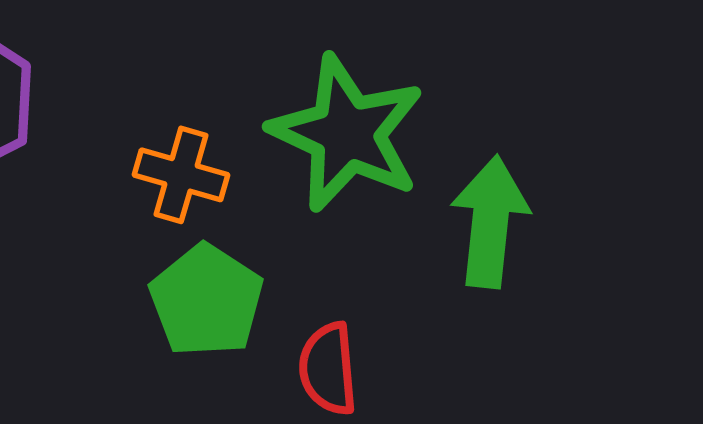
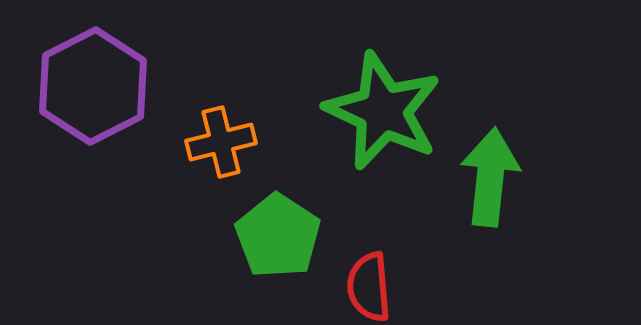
orange cross: (181, 175) -> (221, 142), moved, turned -30

